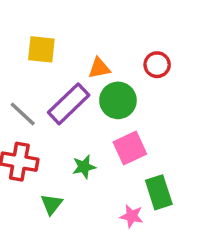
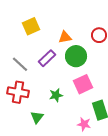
yellow square: (41, 49) -> (31, 26), turned -30
purple rectangle: (69, 104) -> (47, 58), size x0.7

